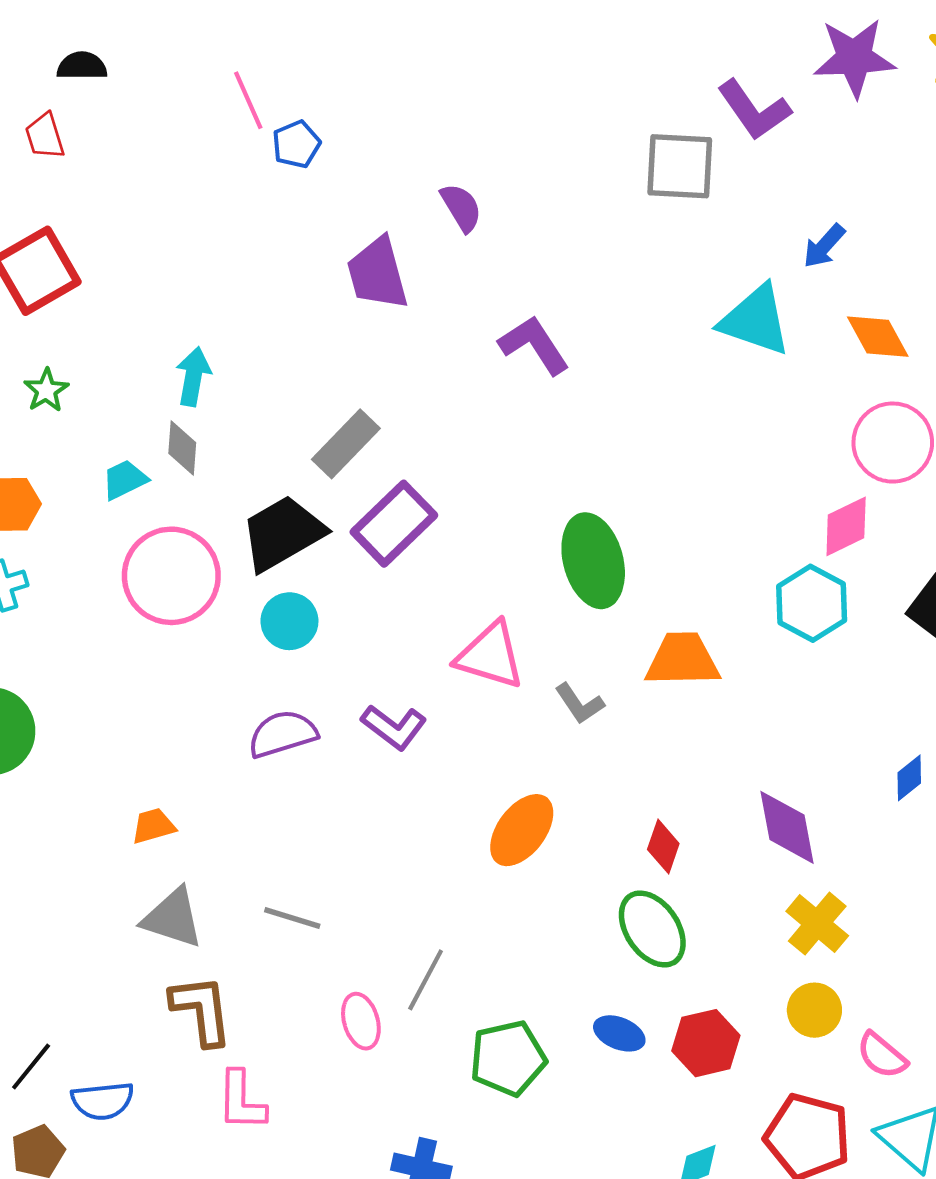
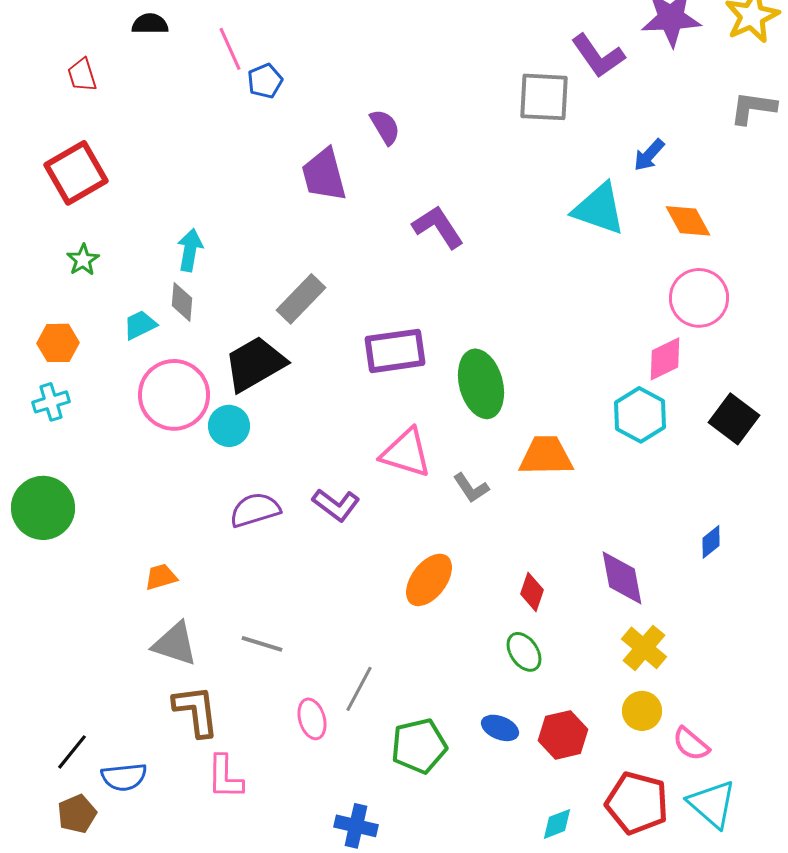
black semicircle: (82, 66) -> (150, 24), moved
purple rectangle: (394, 524) -> (395, 351), moved, turned 36
cyan circle: (289, 621) -> (229, 426), moved
green ellipse: (652, 929) -> (524, 652), size x0.7

